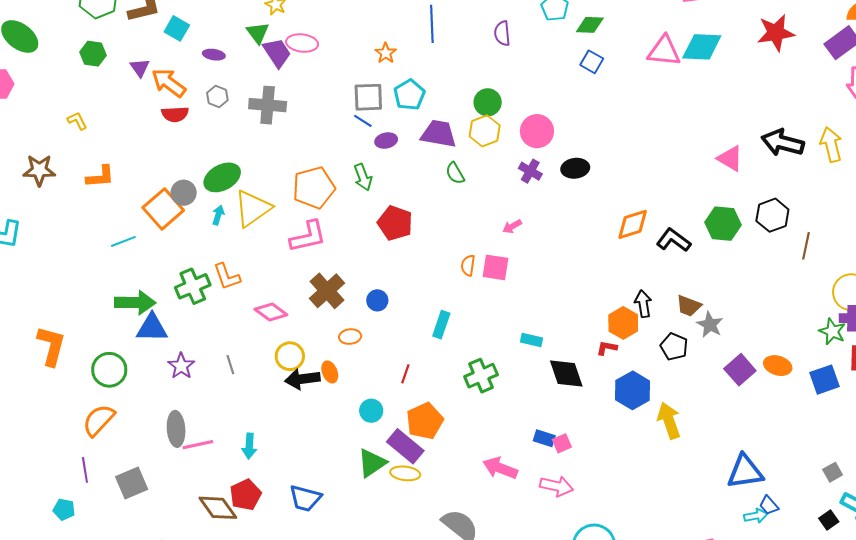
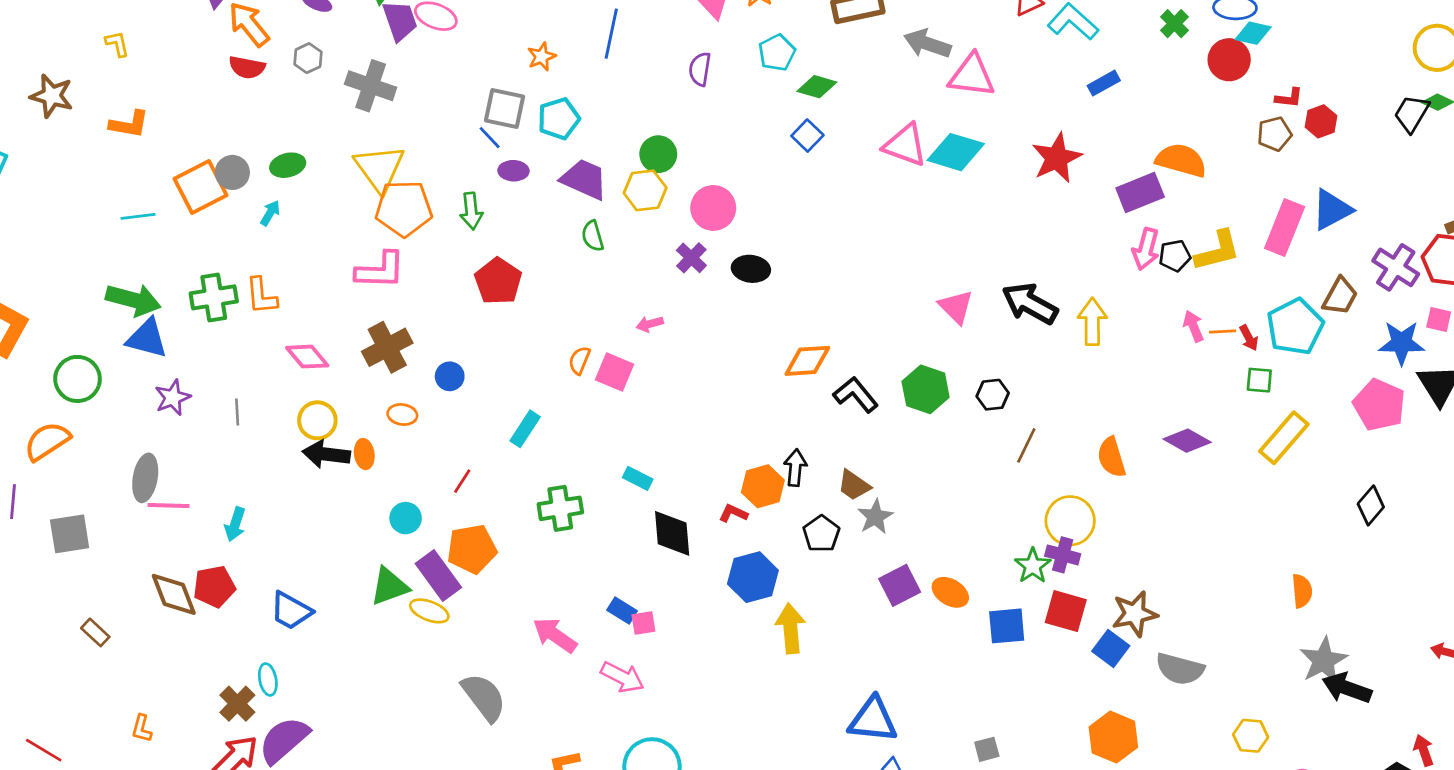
red star: (776, 33) -> (1057, 158), turned -30
green ellipse: (222, 177) -> (288, 165), size x0.7
yellow triangle: (253, 208) -> (379, 168), moved, turned -45
black hexagon: (772, 215) -> (993, 395), size x0.7

